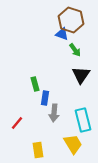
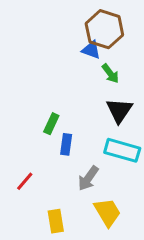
green rectangle: (35, 84) -> (51, 124), turned 40
gray arrow: (54, 113) -> (88, 178), moved, turned 30
cyan rectangle: (83, 120) -> (122, 150), moved, turned -60

